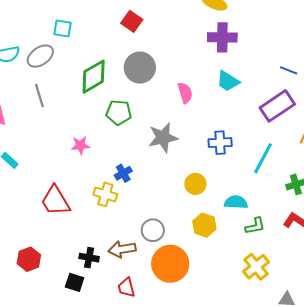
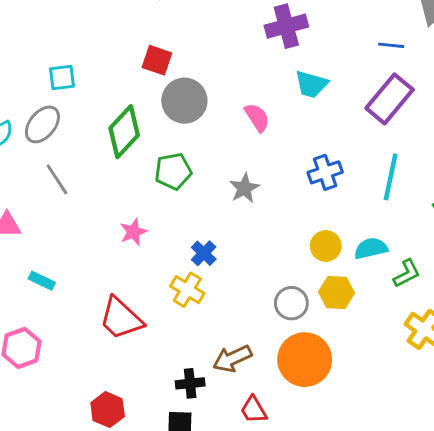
red square: (132, 21) -> (157, 60), moved
gray star: (163, 138) -> (244, 188), size x0.7
yellow circle: (195, 184) -> (326, 246), moved
yellow cross: (105, 194) -> (187, 290), turned 30
gray circle: (153, 230) -> (291, 303), moved

